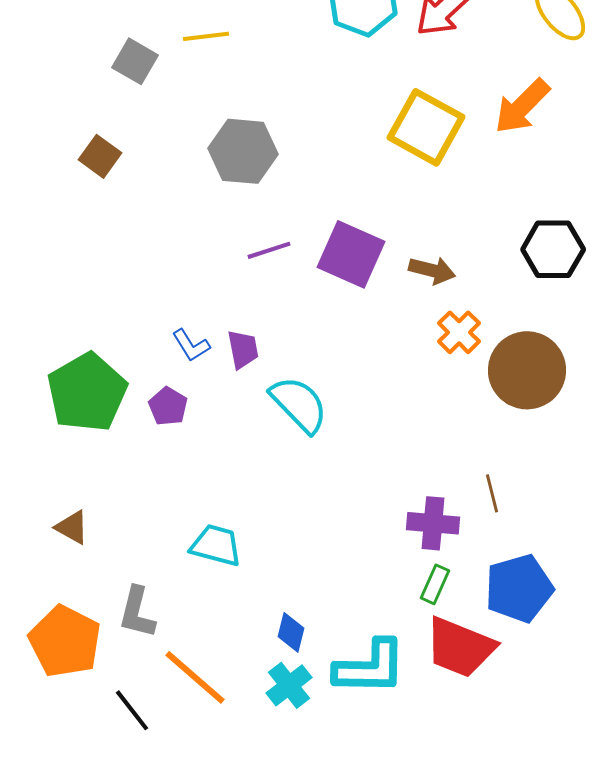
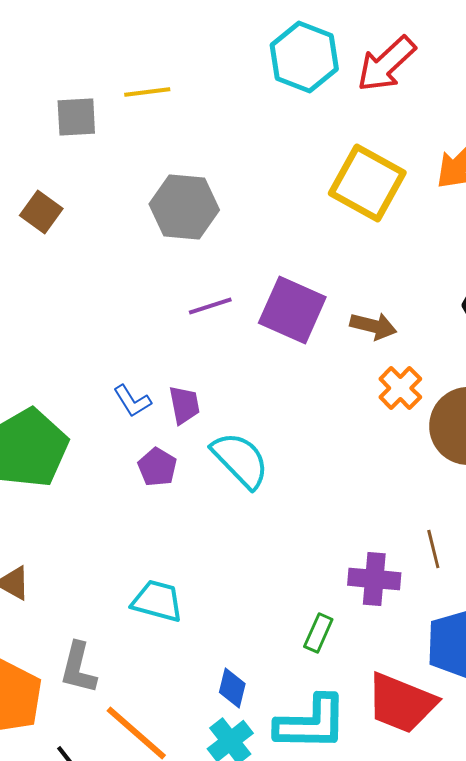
gray square: (135, 61) -> (76, 117), turned -33
purple pentagon: (168, 406) -> (157, 467), moved
green rectangle: (435, 584) -> (318, 633), moved

